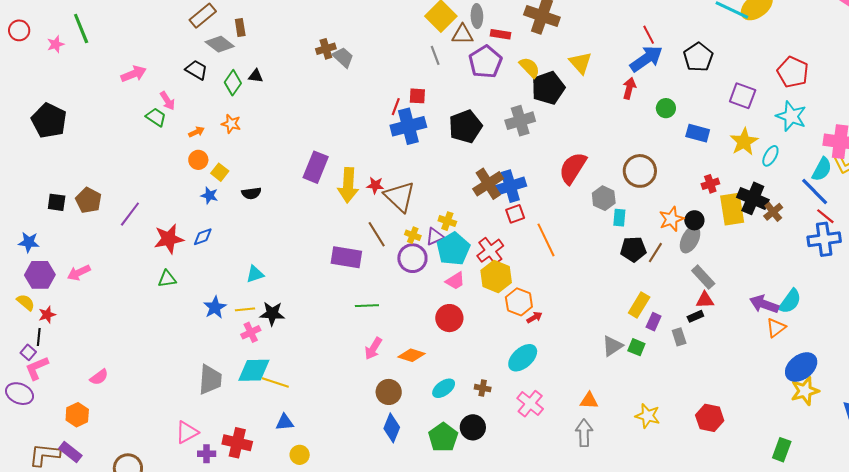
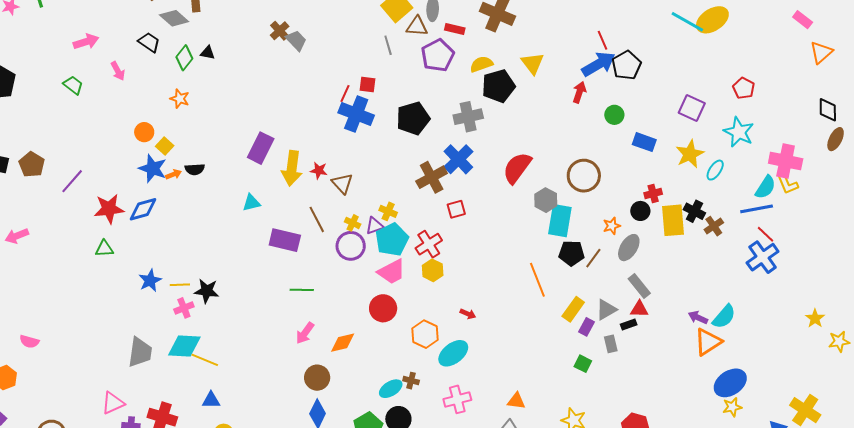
brown cross: (326, 49) -> (280, 31), turned -30
black pentagon: (698, 57) -> (626, 65), moved
yellow semicircle: (530, 67) -> (481, 64), turned -70
red pentagon: (793, 72) -> (744, 88), size x0.7
green trapezoid: (156, 117) -> (73, 85), moved
blue cross: (408, 126) -> (356, 114), turned 32
orange arrow: (196, 132) -> (173, 174), moved
blue cross: (510, 186) -> (458, 159), moved, turned -32
blue line: (815, 192) -> (757, 209), turned -60
blue star: (209, 196) -> (153, 169), size x1.6
brown triangle: (400, 197) -> (342, 183), size x0.7
black cross: (753, 198) -> (694, 211), size x0.7
cyan rectangle: (619, 218) -> (560, 221), size x1.8
orange star: (671, 219) -> (612, 226), size x0.7
black circle: (694, 220) -> (640, 211), moved
blue diamond: (203, 237) -> (143, 209), size x1.4
blue cross: (824, 239) -> (763, 257), turned -32
orange line: (546, 240) -> (537, 280), moved
cyan triangle: (255, 274) -> (251, 203), moved
yellow hexagon: (496, 277) -> (433, 270), size x0.7
pink trapezoid: (455, 281) -> (392, 272), size x1.4
orange hexagon: (519, 302) -> (425, 334), moved
purple arrow: (764, 304) -> (698, 317), size x0.7
red arrow: (534, 317) -> (468, 314), turned 49
orange triangle: (776, 328) -> (708, 342), size x1.4
gray triangle: (612, 346) -> (606, 310), moved
green square: (636, 347) -> (583, 364), moved
orange diamond: (412, 355) -> (343, 343), turned -36
pink semicircle: (99, 377) -> (29, 342), turned 48
cyan ellipse: (444, 388) -> (391, 389), moved
yellow star: (805, 391) -> (732, 407), size x0.7
pink cross: (530, 404) -> (457, 399), turned 32

